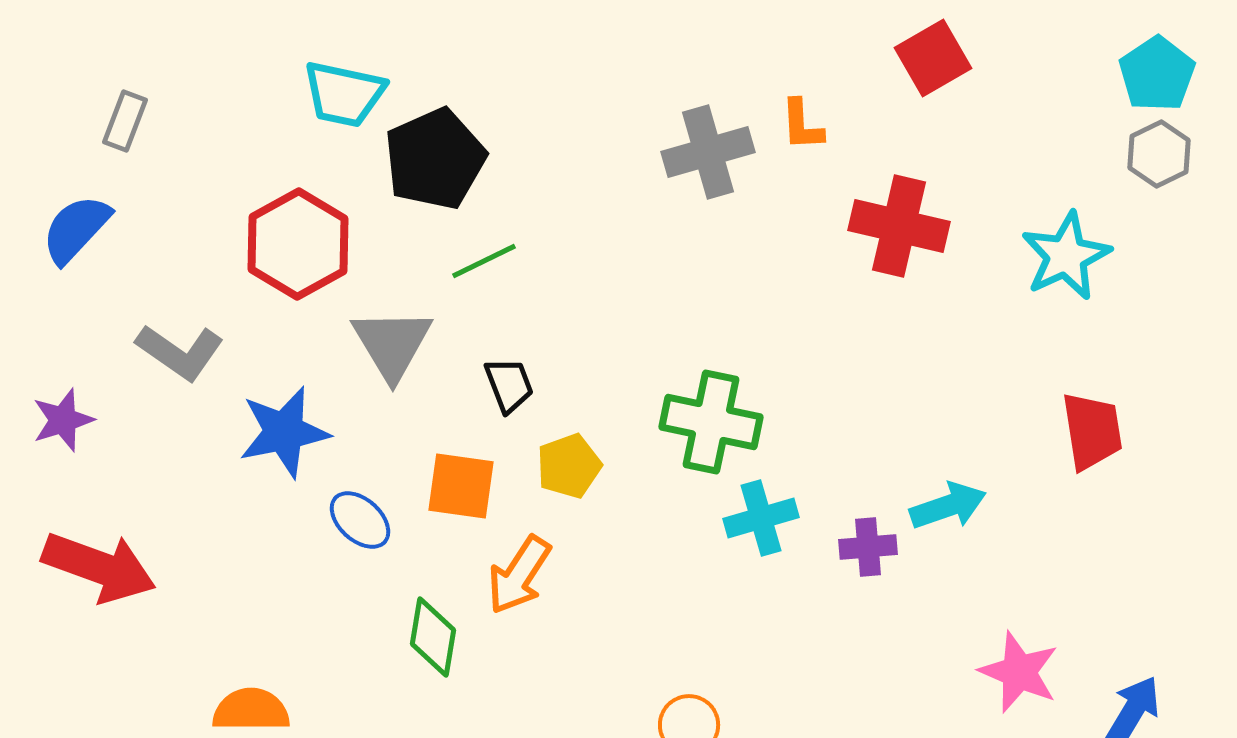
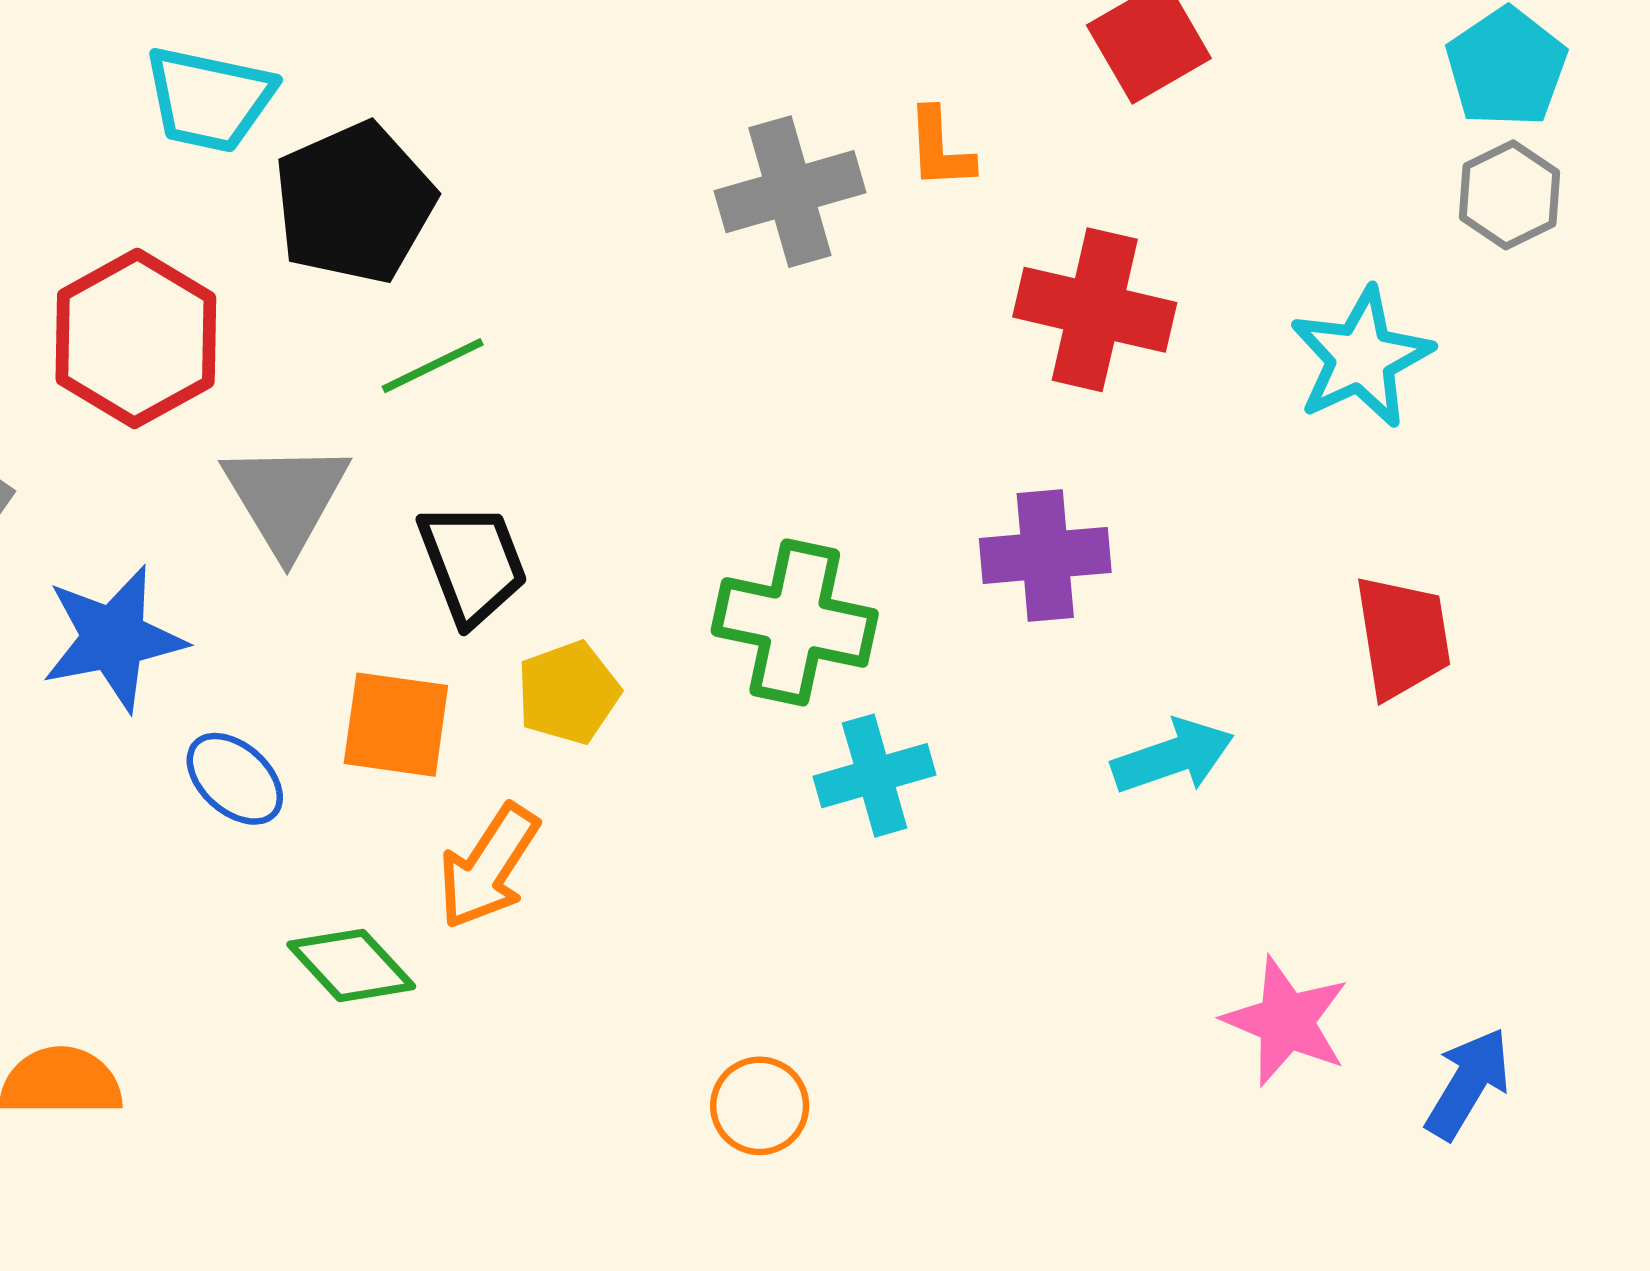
black trapezoid: (509, 385) -> (472, 563), size x1.4
purple cross: (868, 547) -> (1045, 555), moved, size x1.4
green diamond: (433, 637) -> (351, 965), turned -52

